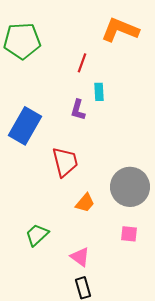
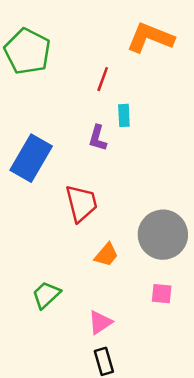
green pentagon: (22, 41) -> (27, 51), turned 30
pink triangle: (80, 257) -> (100, 322), turned 50

